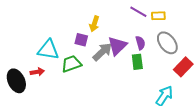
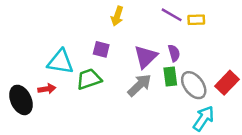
yellow arrow: (94, 24) -> (117, 16), moved
gray ellipse: (167, 43) -> (194, 85), moved
gray arrow: (102, 52) -> (139, 85), moved

